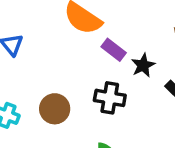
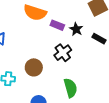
black cross: (110, 98) -> (63, 53), turned -30

